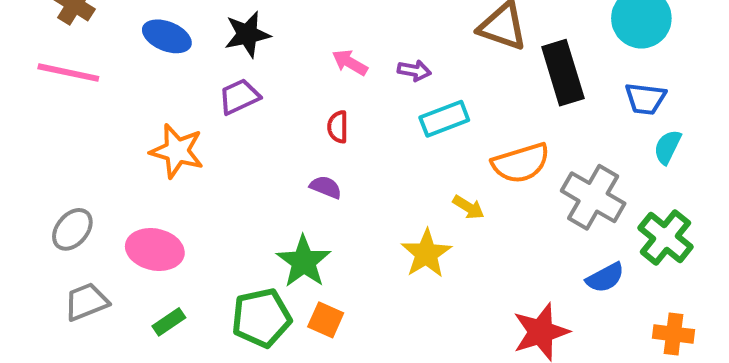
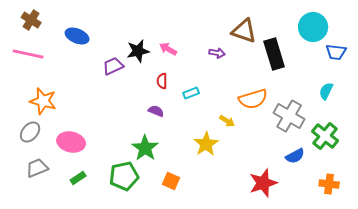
black star: (247, 34) -> (138, 51), moved
purple arrow: (414, 71) -> (217, 53), moved
blue trapezoid: (645, 99) -> (336, 52), moved
cyan rectangle: (444, 119) -> (191, 93), moved, size x0.7
orange star: (177, 151) -> (43, 101), moved
orange square: (326, 320) -> (171, 181), moved

